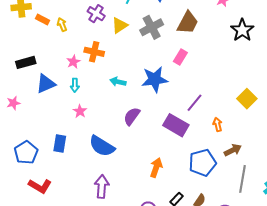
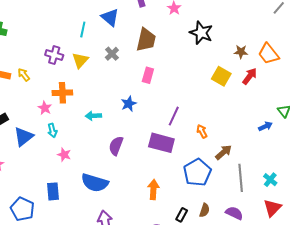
gray cross: (152, 27) -> (112, 54), size x0.6
blue star: (155, 79) -> (129, 104), size x0.6
yellow square: (247, 99) -> (221, 76), moved

